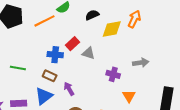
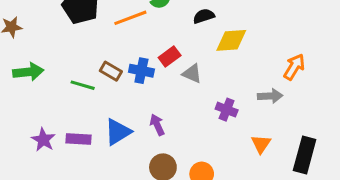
orange arrow: (134, 19) -> (294, 67), moved
brown rectangle: (50, 76) -> (111, 71), moved
orange triangle: (129, 96) -> (261, 144), moved

